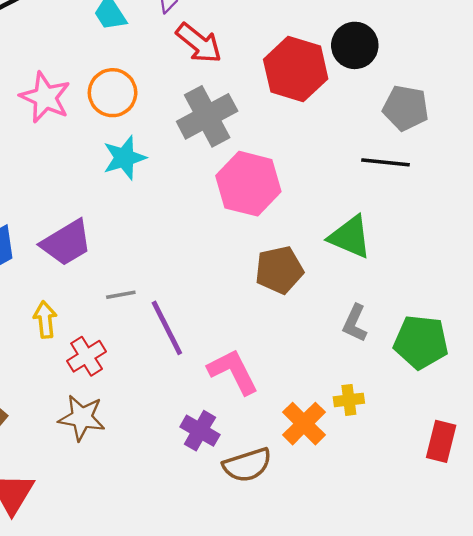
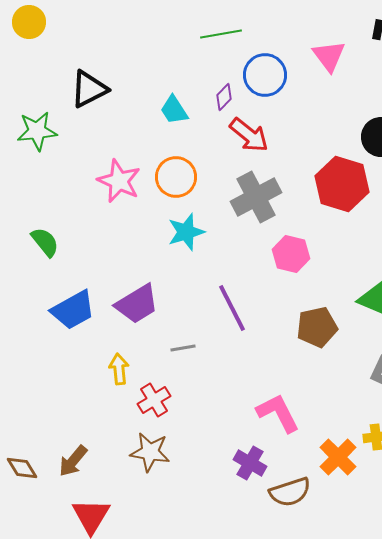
red hexagon: (296, 69) -> (342, 184), moved
pink hexagon: (248, 184) -> (291, 254), size x0.7
purple line: (167, 328) -> (232, 308), moved

